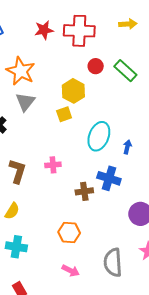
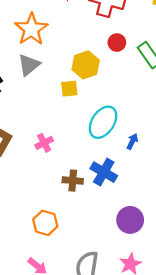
pink cross: (53, 165) -> (44, 143), turned -35

